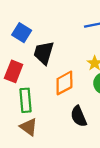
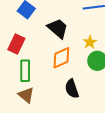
black trapezoid: (44, 53) -> (58, 28), moved, turned 110

